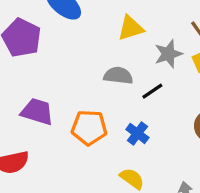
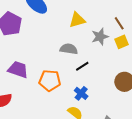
black line: (152, 91) -> (82, 66), moved
blue cross: (137, 133) -> (81, 93), moved

